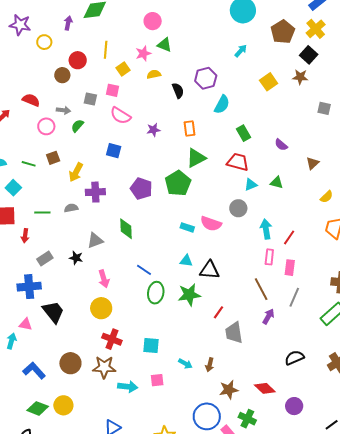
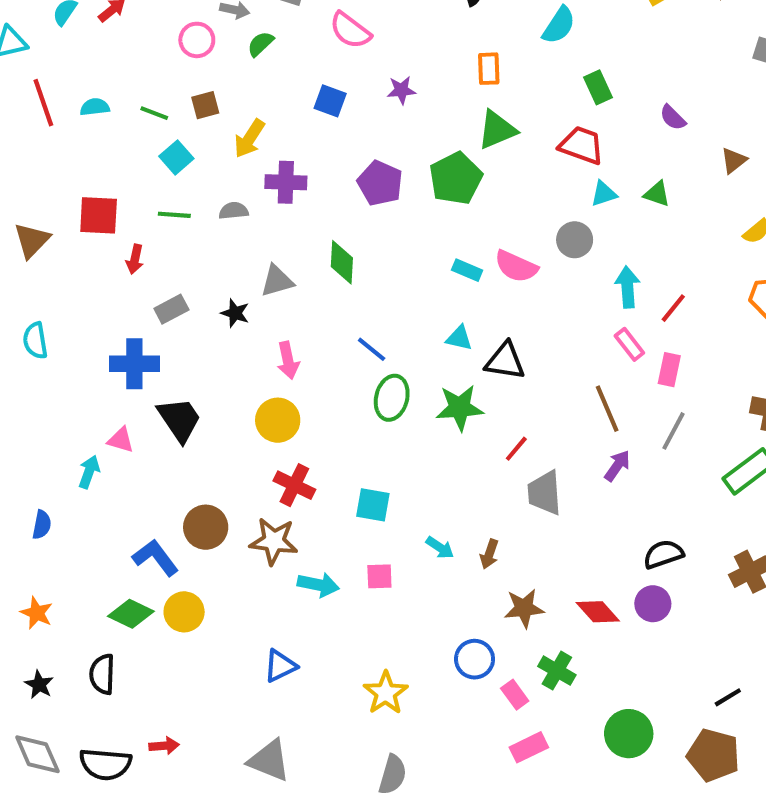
purple star: (153, 130) -> (401, 90), moved
cyan square: (13, 188) -> (176, 157), moved
pink rectangle: (269, 257) -> (629, 344), turned -49
blue L-shape: (34, 371) -> (156, 558), moved
purple circle: (294, 406) -> (653, 604), moved
blue circle: (207, 416) -> (475, 659), size x0.7

